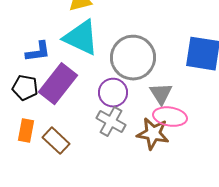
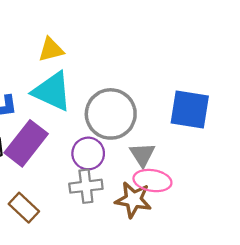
gray cross: (111, 122) -> (86, 186), turned -36

